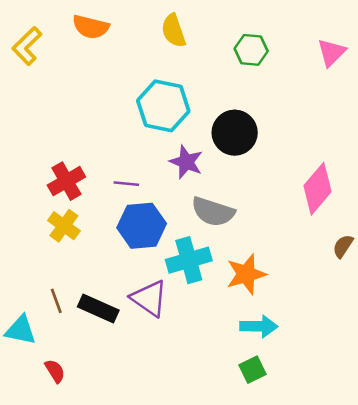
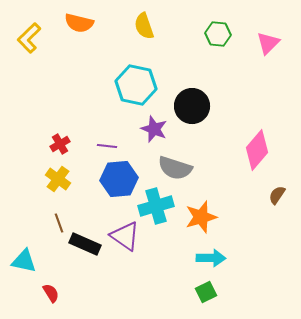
green hexagon: (251, 50) -> (218, 34), moved
red cross: (66, 181) -> (60, 144), size x0.7
brown line: (56, 301) -> (59, 223), moved

